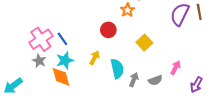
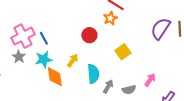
orange diamond: (61, 77) -> (55, 77), moved

